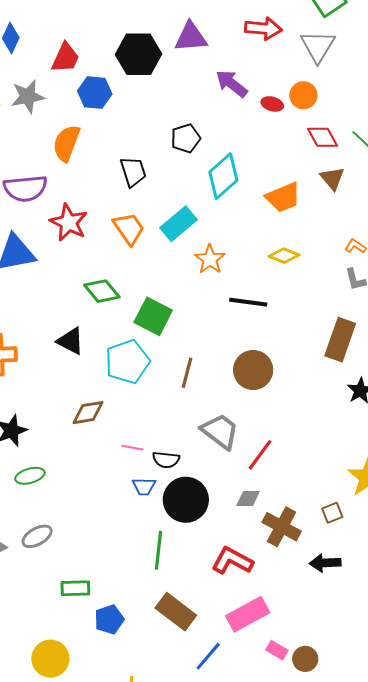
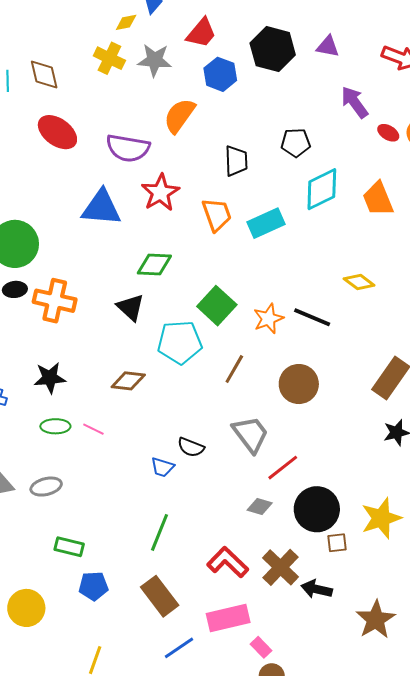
purple triangle: (191, 37) -> (328, 46), size x0.7
orange trapezoid: (283, 197) -> (378, 199), moved, turned 75
orange star: (210, 259) -> (268, 319), moved
green diamond: (102, 291) -> (154, 265), moved, turned -63
pink line: (132, 448) -> (93, 429), moved
black circle: (186, 500) -> (317, 509), moved
brown cross: (282, 527) -> (280, 567), moved
pink rectangle: (277, 650) -> (261, 647), moved

